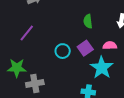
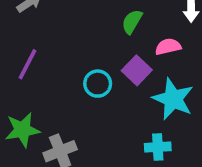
green semicircle: (88, 21) -> (132, 22), turned 48
pink semicircle: (110, 45) -> (168, 47), moved

